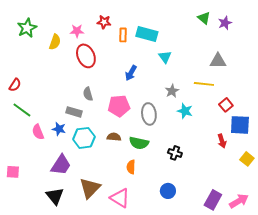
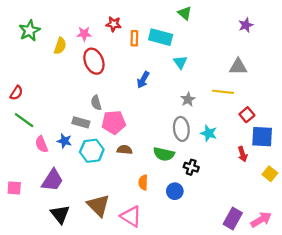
green triangle: (204, 18) -> (185, 13), moved
pink pentagon: (119, 106) -> (114, 122), moved
cyan star: (185, 111) -> (209, 133), moved
gray ellipse: (149, 114) -> (181, 129), moved
green semicircle: (139, 143) -> (164, 154), moved
purple trapezoid: (61, 165) -> (52, 180), moved
brown triangle: (90, 188) -> (98, 205), turned -30
blue circle: (168, 191) -> (175, 191), moved

